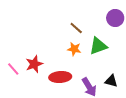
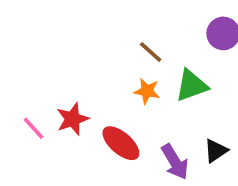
red ellipse: (60, 77) -> (121, 143), turned 45
black triangle: (111, 81) -> (216, 151), turned -48

